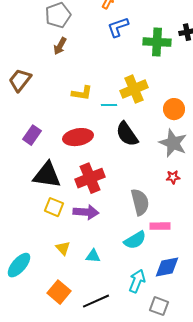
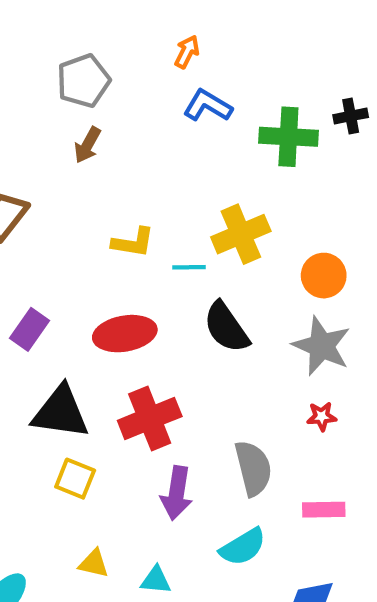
blue L-shape: (118, 27) -> (208, 106), turned 50
purple arrow: (86, 212) -> (177, 493), moved, turned 95
pink rectangle: (160, 226) -> (324, 510), moved
yellow triangle: (63, 248) -> (94, 564), turned -35

